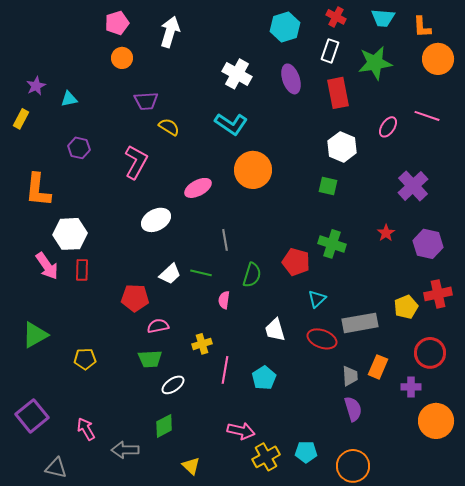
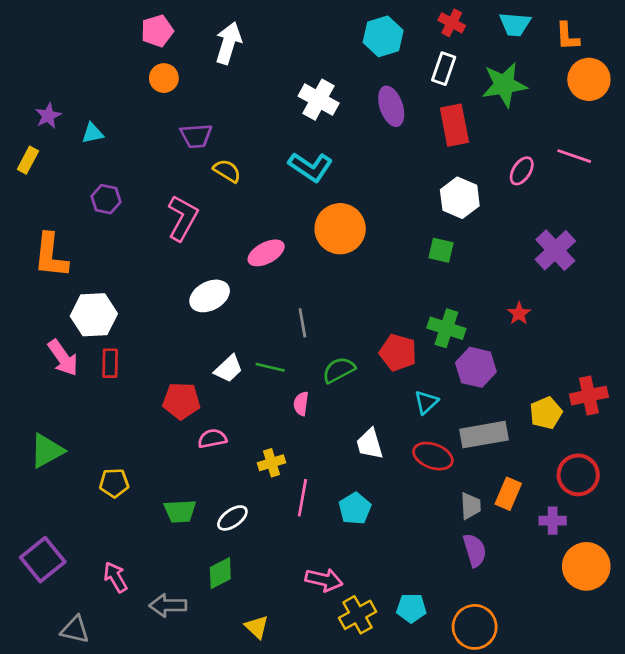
purple hexagon: (428, 244) -> (476, 367), moved
green semicircle: (252, 275) -> (339, 370), turned -135
green trapezoid: (150, 359) -> (180, 511), moved

